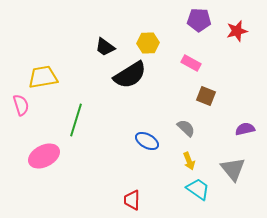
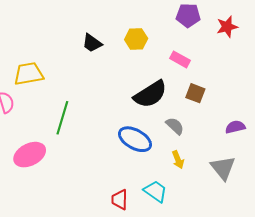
black semicircle: (130, 75) -> (150, 94), moved
blue ellipse: (147, 141) -> (135, 139), size x1.4
cyan trapezoid: (198, 189) -> (155, 191), moved

